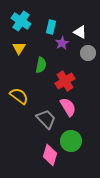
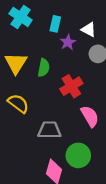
yellow triangle: (19, 48) -> (16, 63), moved, size x1.5
pink semicircle: (68, 107) -> (90, 116), moved
gray trapezoid: (46, 119) -> (49, 130), turned -45

